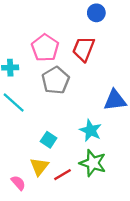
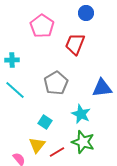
pink pentagon: (45, 48) -> (42, 26), moved
gray pentagon: (56, 80) -> (56, 83), moved

